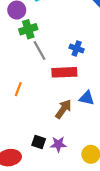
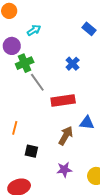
blue cross: (77, 48) -> (73, 64), moved, turned 32
orange line: (18, 89) -> (15, 128), moved
black square: (39, 142) -> (31, 151), moved

